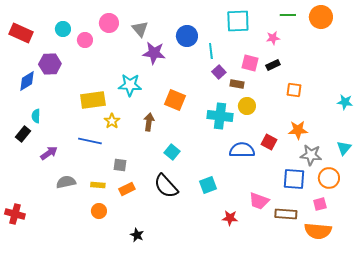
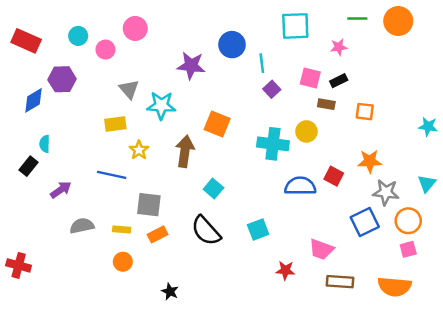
gray triangle: (140, 29) -> (129, 89), moved
brown rectangle: (237, 84) -> (326, 104), moved
yellow rectangle: (93, 100) -> (115, 124), size x0.7
brown arrow: (149, 122) -> (185, 151), size x1.4
gray square: (120, 165) -> (149, 205), size x1.5
blue square: (294, 179) -> (365, 222), turned -30
pink square: (320, 204) -> (408, 249), moved
brown rectangle: (286, 214) -> (340, 282), moved

